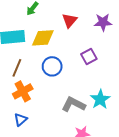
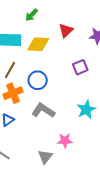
blue circle: (52, 66) -> (38, 80), moved
gray L-shape: (74, 104) -> (43, 111), moved

